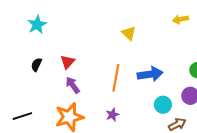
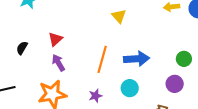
black semicircle: (36, 65) -> (22, 48), moved
cyan circle: (163, 105) -> (130, 88), moved

